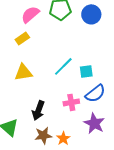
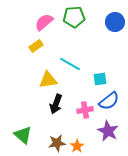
blue circle: (91, 14) -> (115, 22), moved
cyan line: (63, 66) -> (70, 64), moved, turned 75
yellow triangle: (23, 72) -> (48, 80), moved
black arrow: (38, 110) -> (56, 104), moved

